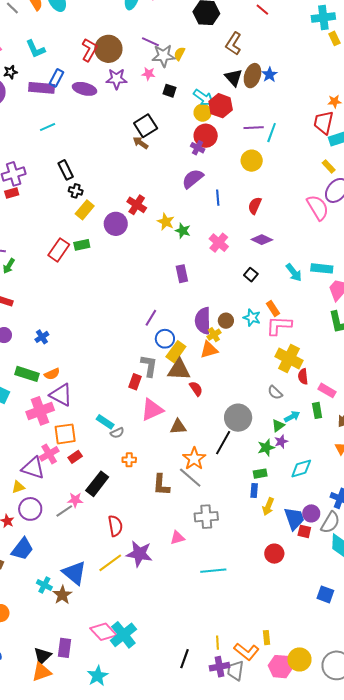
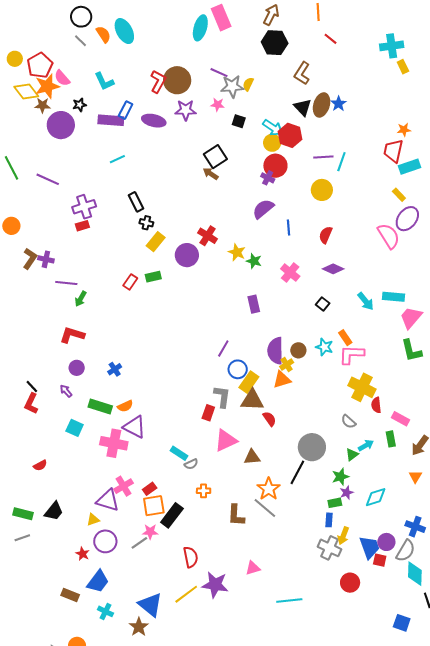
red rectangle: (59, 250) -> (130, 282), size x0.7
pink cross: (40, 411) -> (114, 443), turned 32
orange square: (65, 434) -> (154, 506), moved
purple star: (281, 442) -> (347, 493), moved
gray cross: (206, 517) -> (329, 548), moved, turned 30
cyan cross: (44, 585) -> (105, 611), moved

